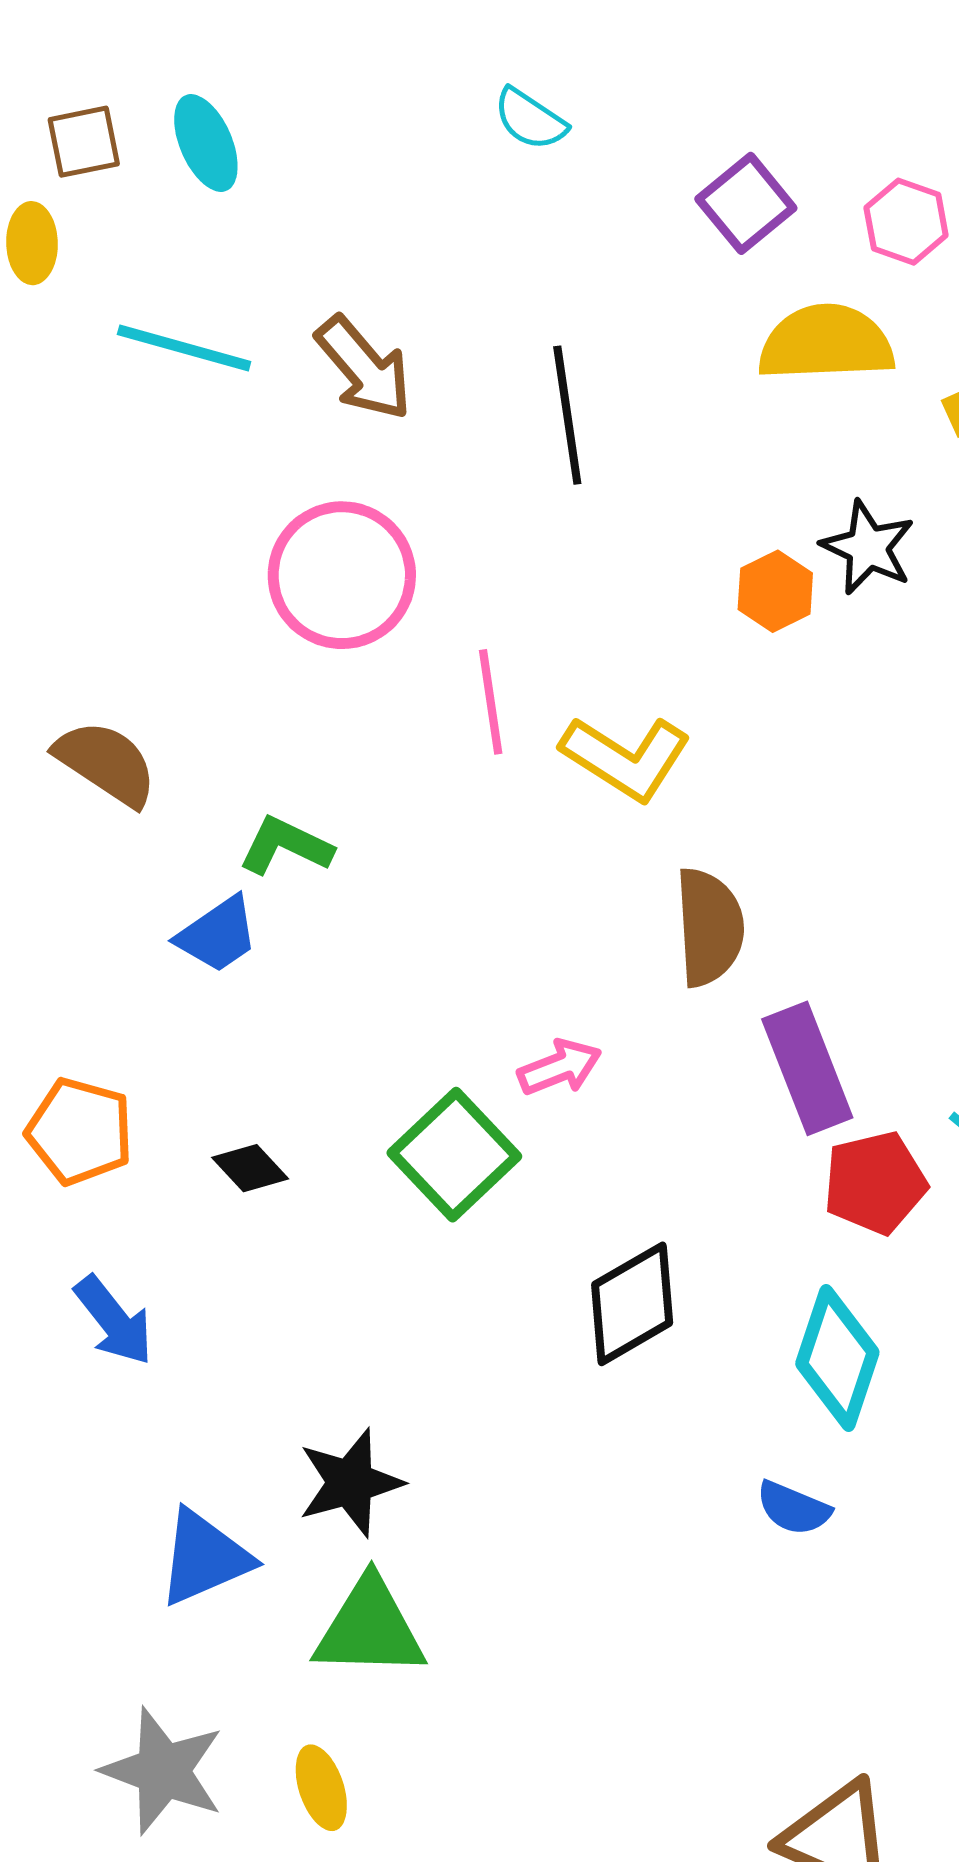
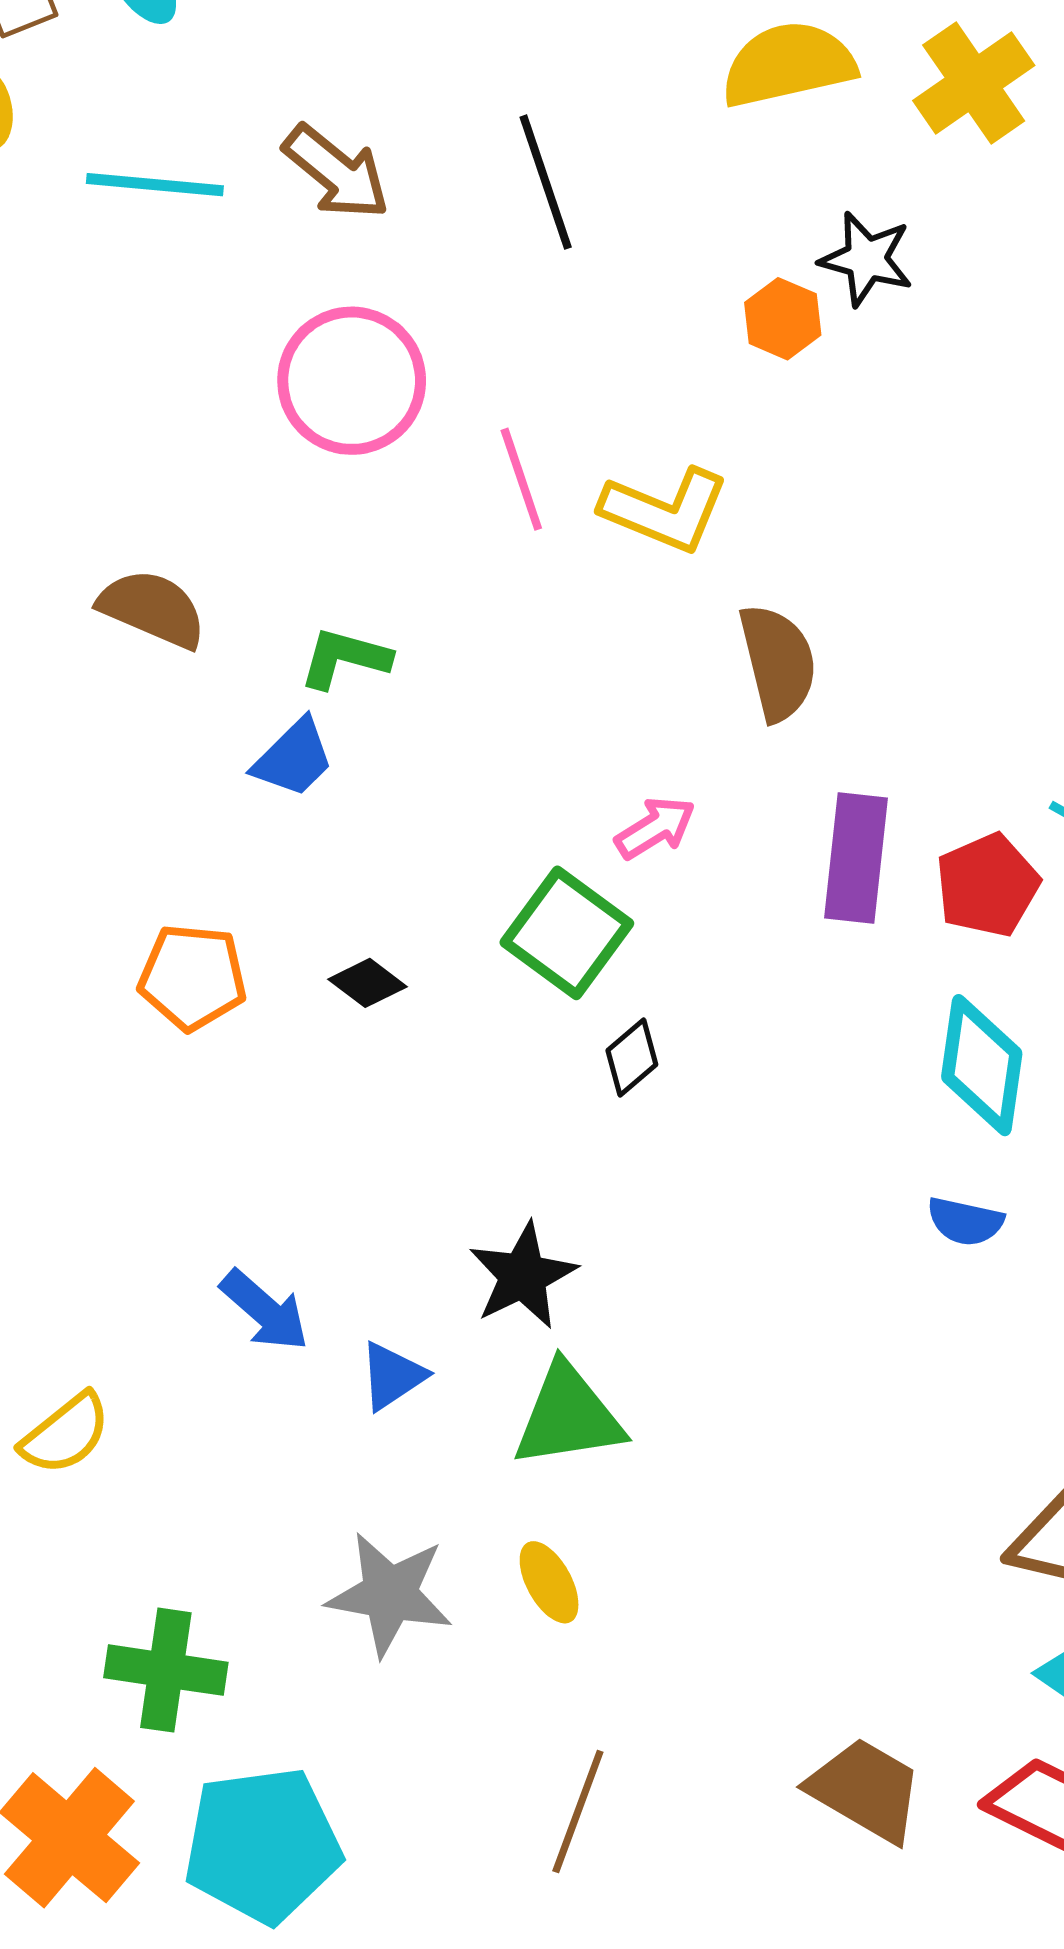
purple rectangle: (807, 1068) -> (856, 858), moved, turned 38
black diamond: (632, 1304) -> (632, 1057), moved, size x0.6
blue arrow: (114, 1320) -> (265, 1310), moved
blue triangle: (204, 1558) -> (392, 1376), size x0.7

